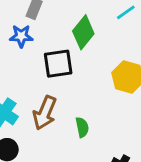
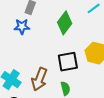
black square: (58, 64) -> (68, 62), moved

